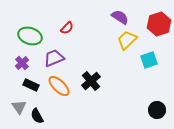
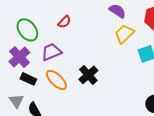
green ellipse: (30, 36) -> (27, 30), turned 35
purple cross: (22, 63) -> (19, 57), size x1.5

